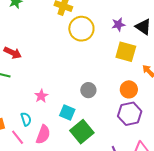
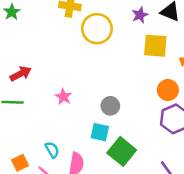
red arrow: (13, 53) -> (21, 74), turned -42
gray circle: (88, 90) -> (110, 106), moved
pink star: (41, 96) -> (63, 97), moved

